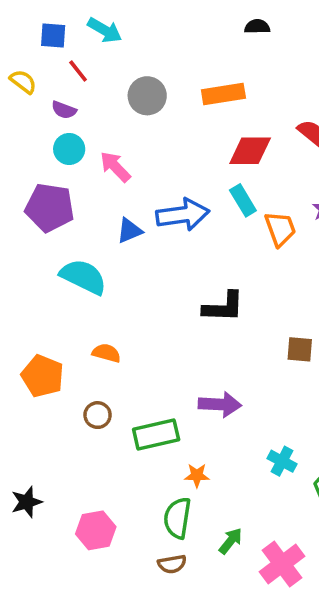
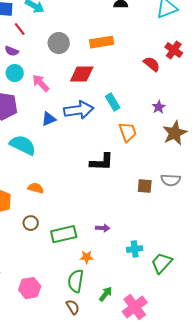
red diamond: (250, 151) -> (82, 74), moved
orange trapezoid: (280, 229) -> (128, 132), moved
purple arrow: (220, 404) -> (103, 228), moved, size x0.6
cyan cross: (282, 461) -> (135, 249), turned -35
brown semicircle: (172, 564) -> (73, 307), turned -112

